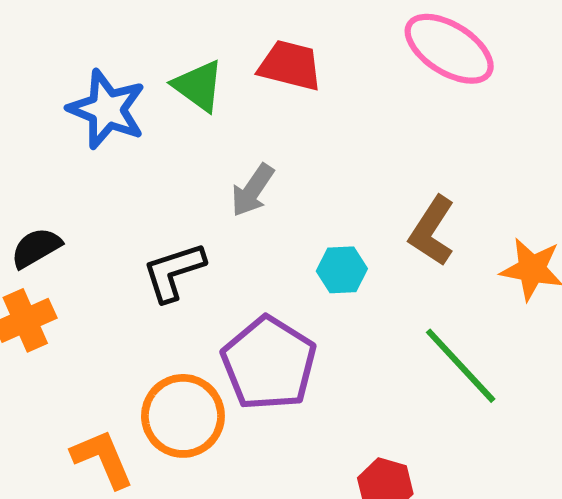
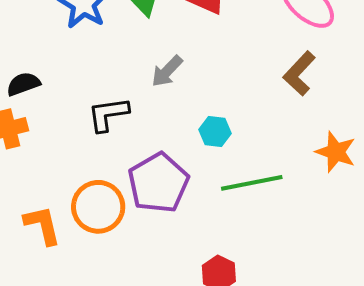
brown L-shape: (432, 231) -> (299, 74), moved
green line: (461, 366) -> (252, 183), moved, turned -68

